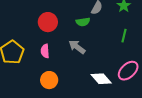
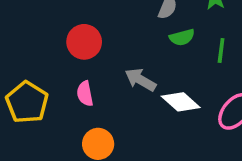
green semicircle: (83, 22) -> (182, 37), moved
white diamond: (101, 79) -> (181, 102), moved

